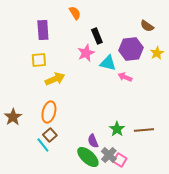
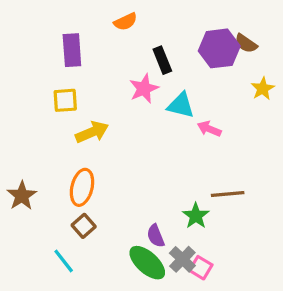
orange semicircle: (75, 13) -> (126, 22), turned 96
purple hexagon: (131, 49) -> (219, 48), moved
brown line: (144, 130) -> (228, 194), moved
cyan line: (43, 145) -> (64, 261), moved

